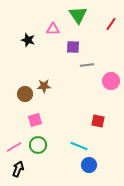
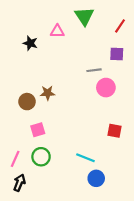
purple square: (73, 47) -> (117, 54), moved
pink circle: (111, 81) -> (106, 88), moved
red square: (98, 121) -> (115, 131), moved
pink line: (14, 147) -> (15, 159), turned -35

